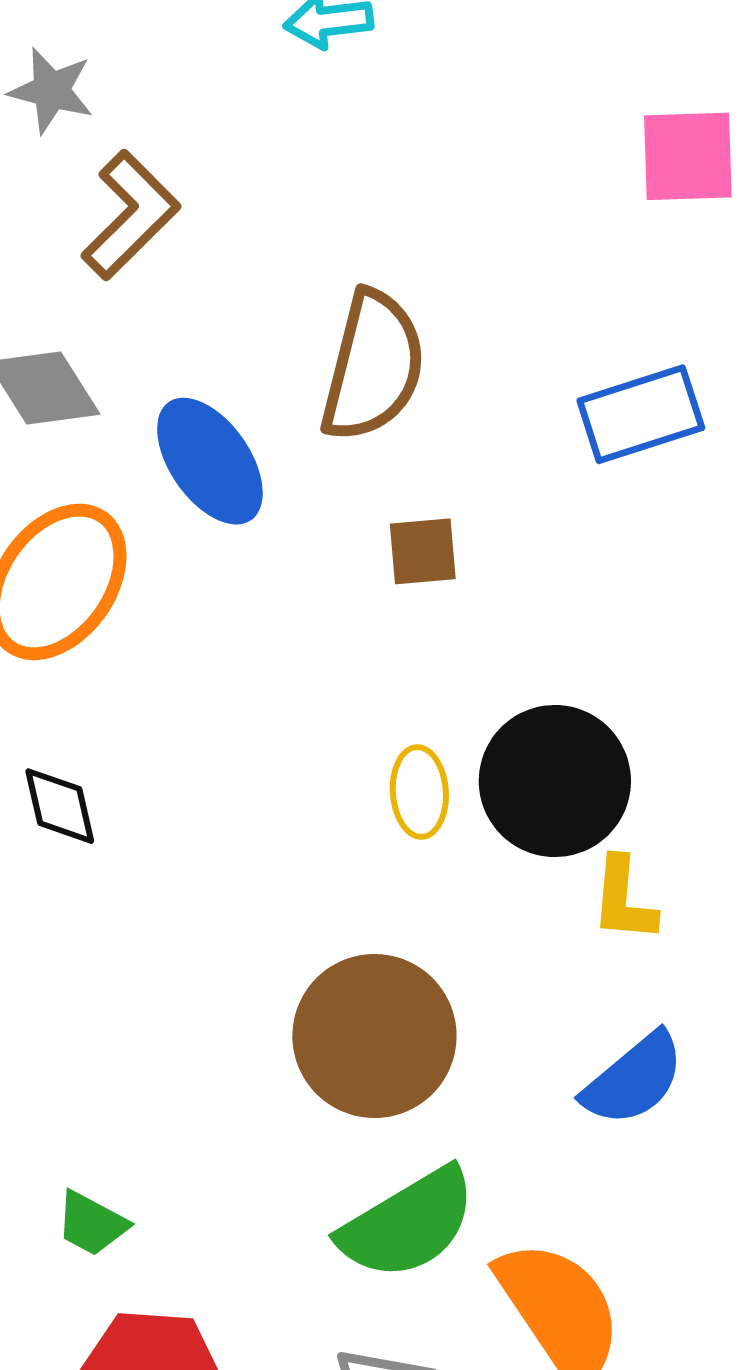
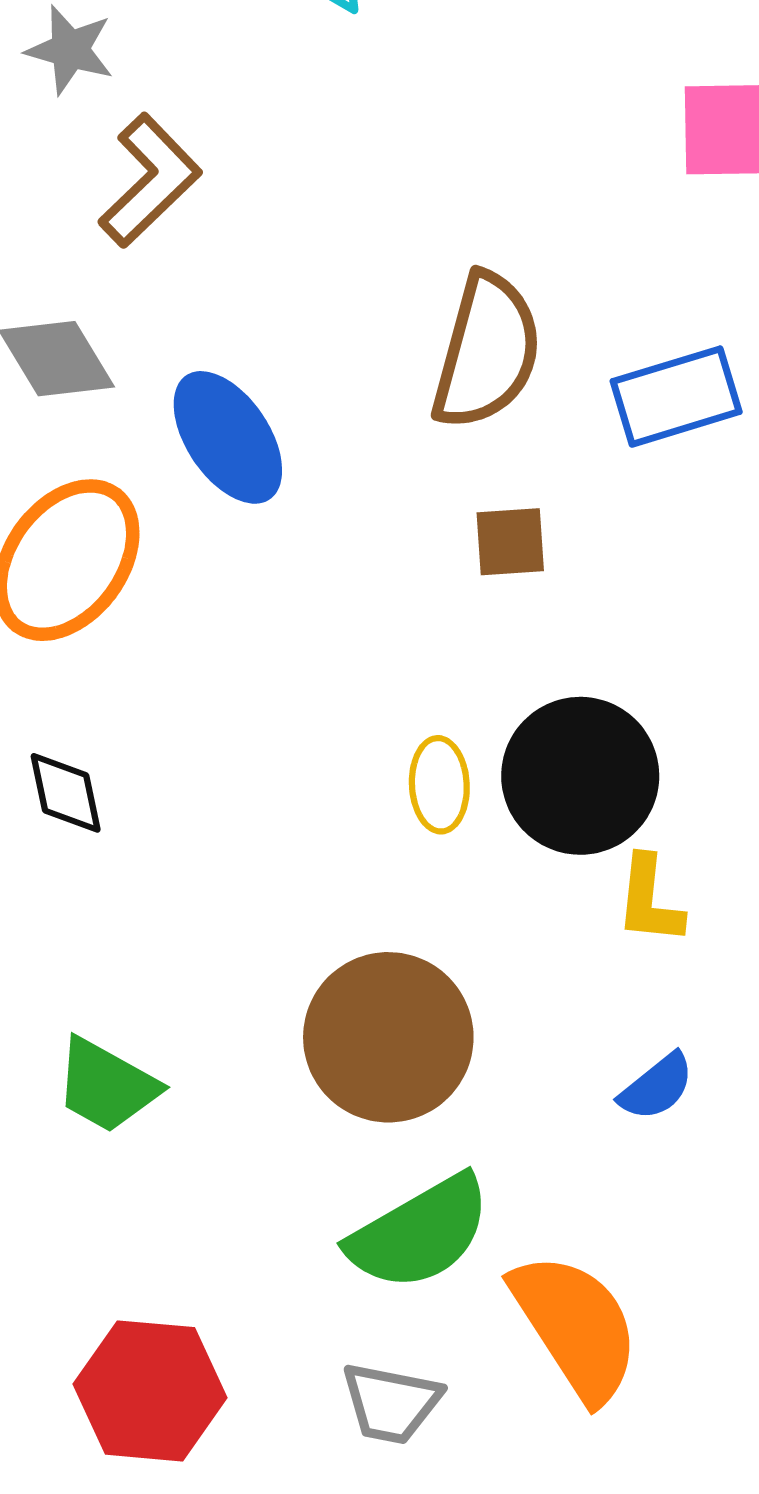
brown semicircle: (373, 366) -> (487, 351), moved
brown square: (423, 551) -> (510, 542), moved
blue semicircle: (634, 1079) -> (657, 1087), size x0.7
green trapezoid: (92, 1224) -> (106, 1085), moved, size x1.4

